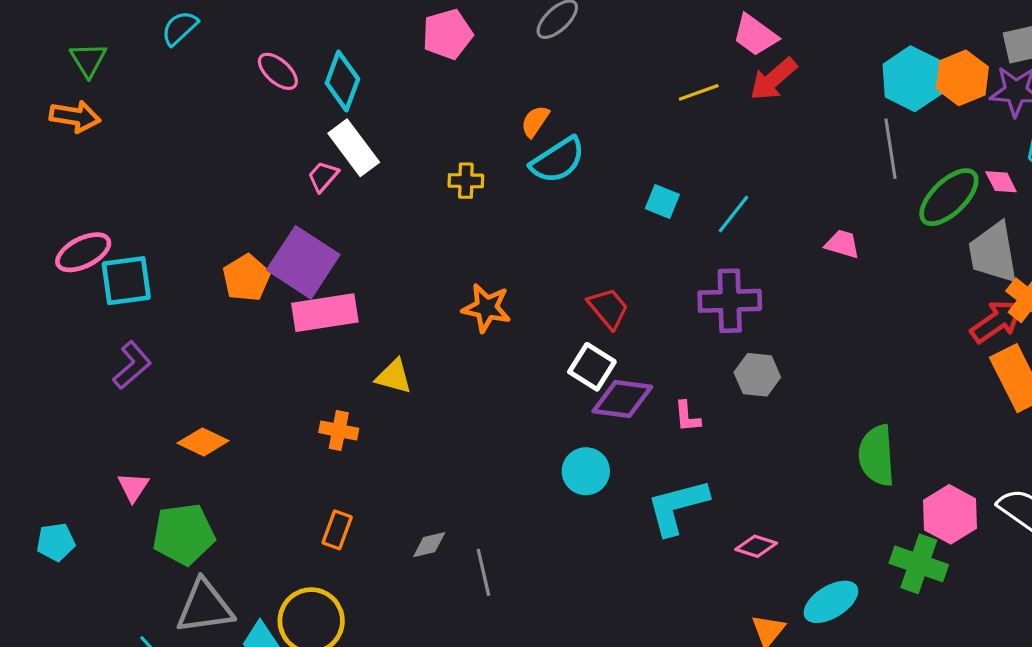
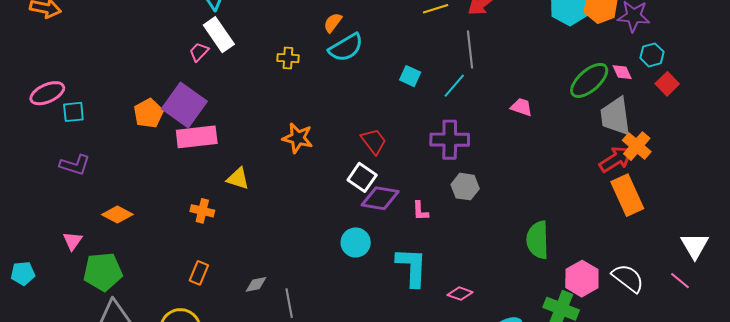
gray line: (890, 149) -> (470, 49), moved
cyan square: (126, 281) -> (73, 112), size x0.7
purple L-shape: (132, 365) -> (75, 165), turned 56
cyan L-shape: (677, 507) -> (412, 267), turned 105

